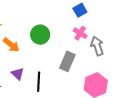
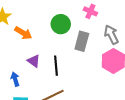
green circle: (40, 35) -> (61, 24), moved
gray arrow: (97, 46) -> (111, 35), moved

